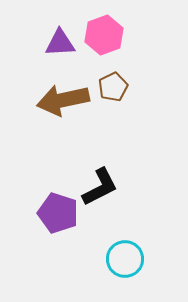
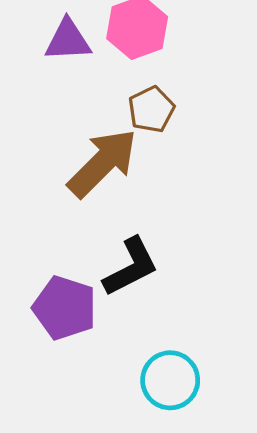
brown arrow: (63, 100) -> (102, 163), moved, turned 147

